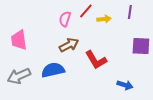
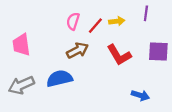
red line: (86, 11) -> (95, 26), moved
red L-shape: (96, 60) -> (119, 55), moved

